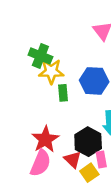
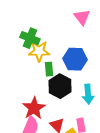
black hexagon: (88, 142) -> (60, 86), moved

